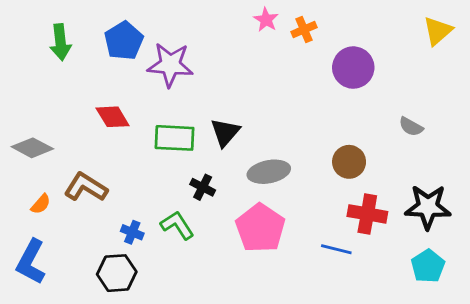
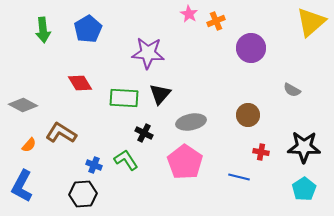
yellow triangle: (438, 31) -> (311, 22), size x1.4
purple star: (170, 65) -> (148, 53), moved
red cross: (367, 214) -> (261, 152), size x0.6

